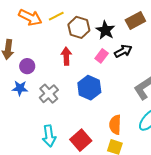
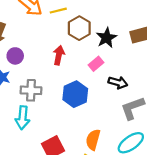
black arrow: (123, 51) -> (118, 82), moved, turned 30
gray cross: (49, 94) -> (31, 90), turned 30
cyan arrow: (49, 136) -> (23, 118), moved

